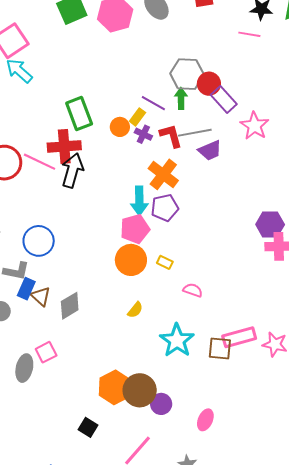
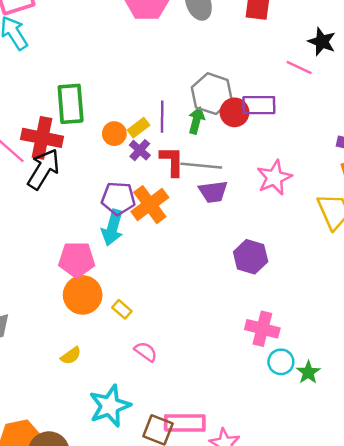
purple rectangle: (224, 99) -> (259, 105), moved, turned -64
purple line: (153, 103) -> (162, 117), turned 45
purple pentagon: (165, 208) -> (118, 199), moved
purple hexagon: (270, 225) -> (251, 257), moved
pink pentagon: (135, 229) -> (77, 260), moved

